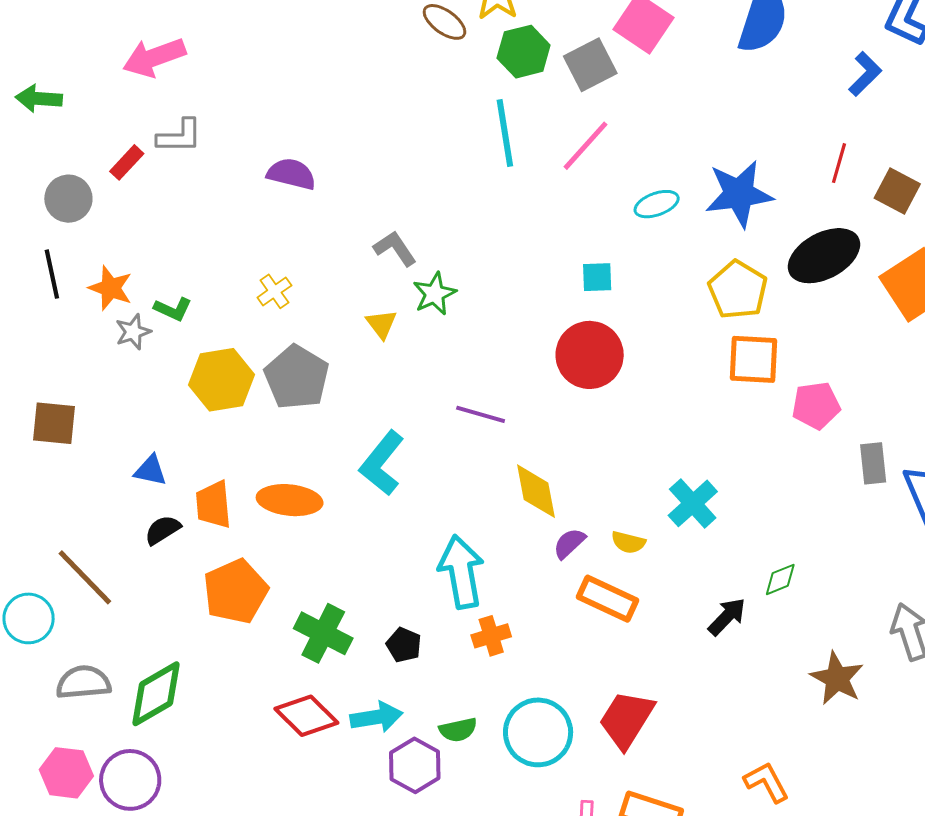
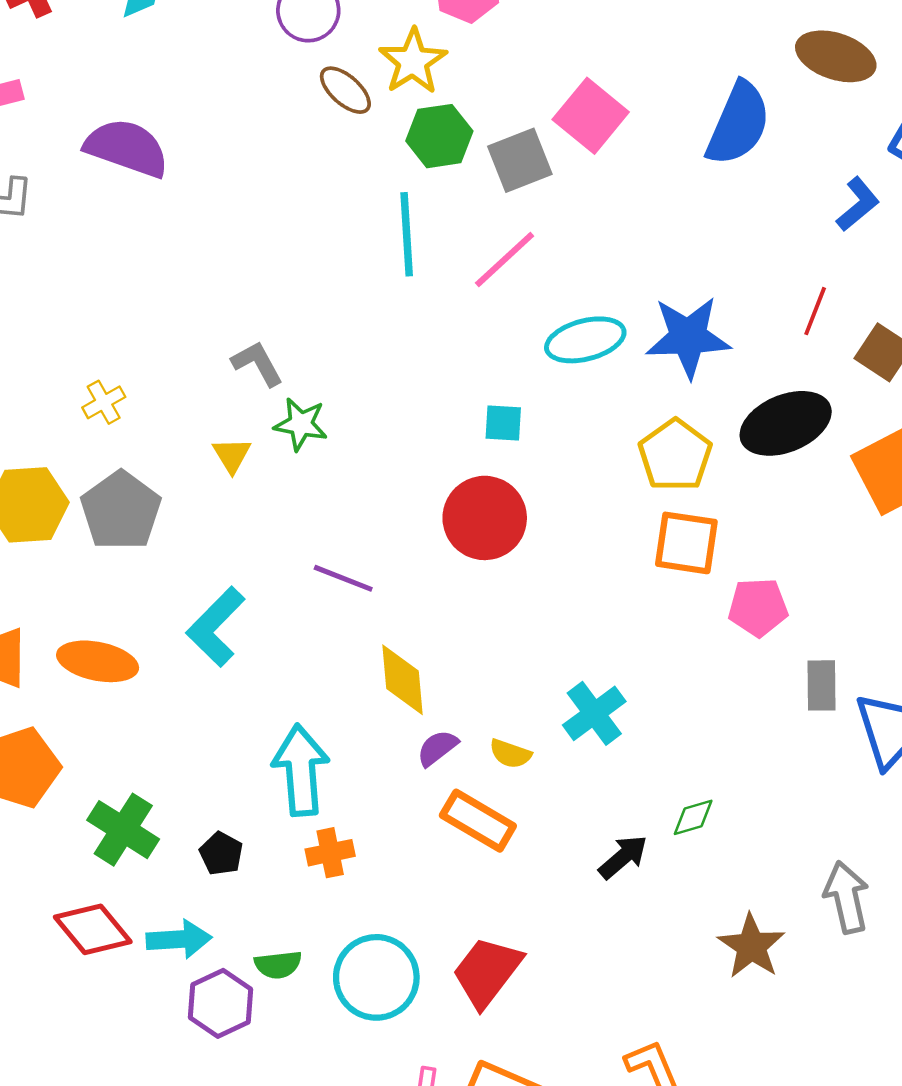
purple semicircle: (291, 174) -> (127, 148), moved, size x1.4
cyan ellipse: (657, 204) -> (585, 340), size x1.4
green star: (435, 294) -> (301, 424), turned 30

